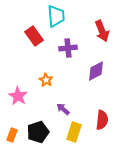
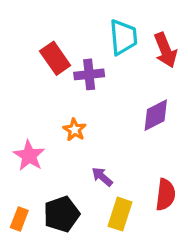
cyan trapezoid: (56, 16) -> (123, 37), moved
purple cross: (68, 48) -> (89, 74), moved

